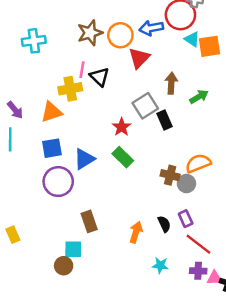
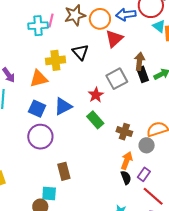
cyan cross: (34, 41) -> (38, 26), moved
pink line: (82, 70) -> (51, 20), moved
black rectangle: (165, 120) -> (143, 74), moved
blue square: (52, 148) -> (37, 109), turned 30
blue triangle: (84, 159) -> (63, 106), moved
brown cross: (170, 175) -> (124, 132), moved
purple rectangle: (186, 219) -> (144, 174), turned 56
orange arrow: (136, 232) -> (127, 161), moved

